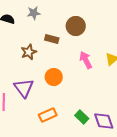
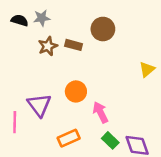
gray star: (34, 13) -> (42, 18), moved
brown star: (29, 52) -> (48, 46), moved
pink arrow: (86, 60) -> (100, 112), moved

